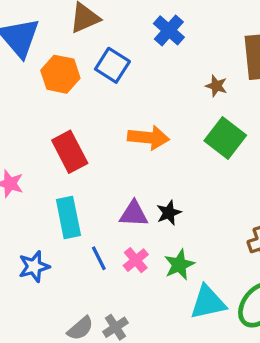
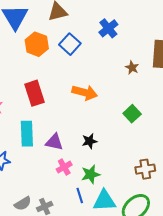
green square: (225, 138) -> (132, 114), moved, size x0.7
purple triangle: (134, 214) -> (54, 142), moved
blue line: (99, 258) -> (80, 195), moved

